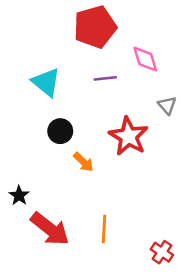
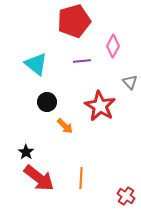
pink diamond: (145, 59) -> (113, 46), turned 45
black star: (19, 196) -> (26, 152), moved

